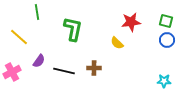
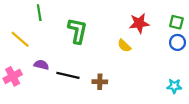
purple semicircle: (39, 61) -> (41, 65), turned -112
brown cross: (94, 68) -> (100, 82), moved

